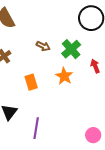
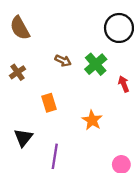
orange star: (64, 76) -> (92, 120), moved

